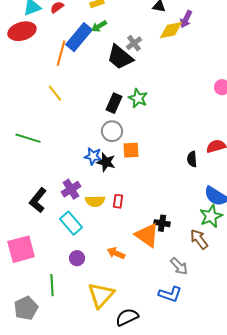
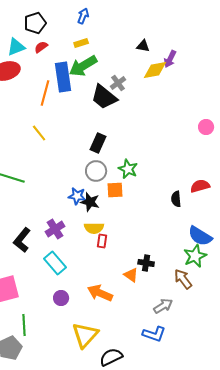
green arrow: (99, 26) -> (83, 66), size x1.8
blue rectangle: (79, 37) -> (63, 77), turned -48
green star: (138, 98) -> (128, 169), moved
yellow semicircle: (95, 201) -> (94, 228), moved
orange triangle: (147, 235) -> (131, 275), size x0.6
orange arrow: (116, 253) -> (100, 293), size x1.4
gray arrow: (179, 266) -> (163, 306), turned -78
green line: (52, 285) -> (24, 325), moved

